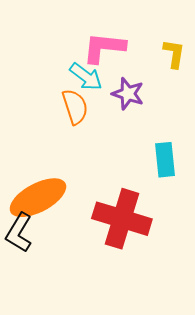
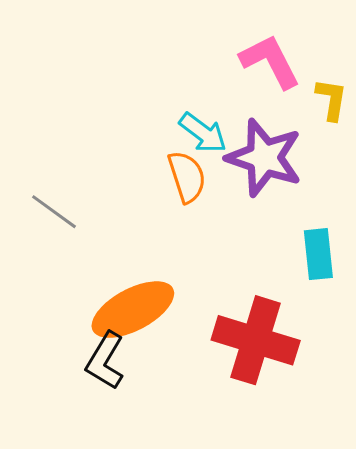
pink L-shape: (104, 48) -> (270, 61), moved, turned 57
purple star: (128, 94) -> (264, 158), size x1.6

